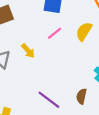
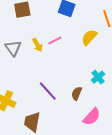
pink line: (55, 33) -> (55, 40), moved

